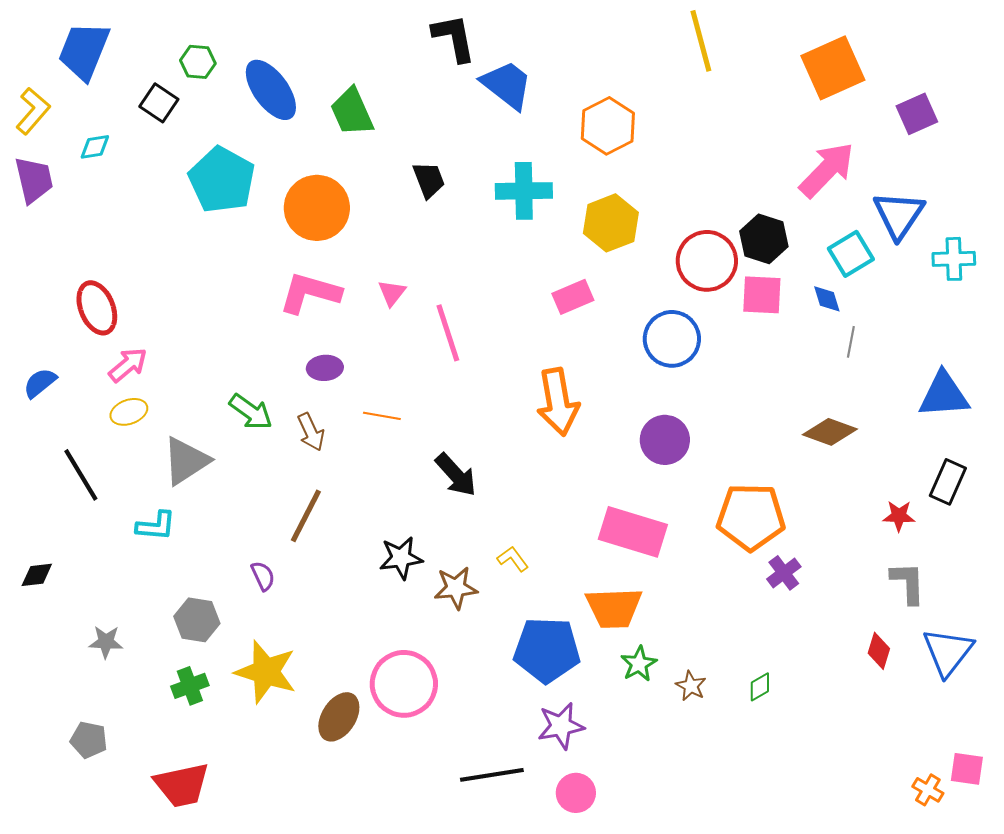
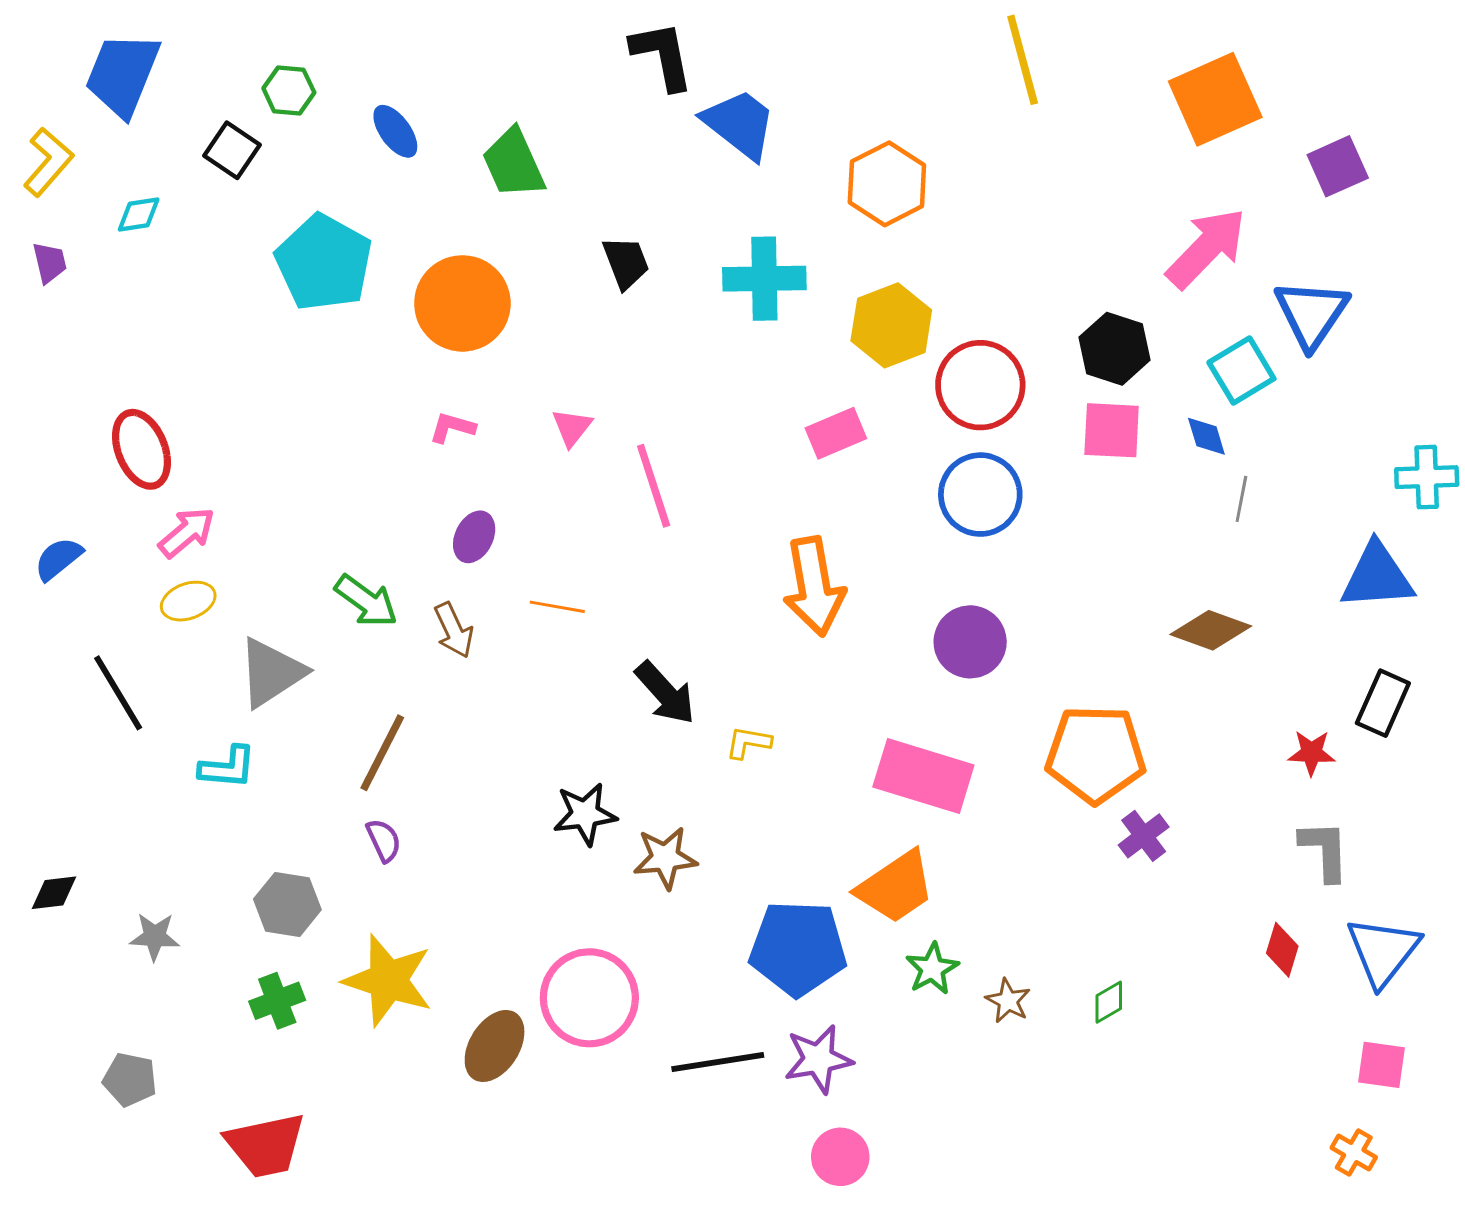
blue ellipse: (271, 90) -> (395, 131), size x0.6
purple trapezoid: (34, 180) -> (50, 263), size x0.6
cyan cross: (954, 259) -> (1427, 477), moved
red circle: (707, 261) -> (980, 385), moved
pink L-shape: (310, 293) -> (452, 427), size x0.5
purple ellipse: (325, 368) -> (474, 537), turned -60
brown line: (306, 516) -> (382, 753), moved
yellow L-shape: (513, 559) -> (748, 743), moved, turned -44
black diamond: (37, 575) -> (54, 893), moved
orange trapezoid: (614, 608) -> (896, 887), turned -32
pink square: (967, 769) -> (1381, 1065), moved
black line: (492, 775) -> (718, 1062), moved

